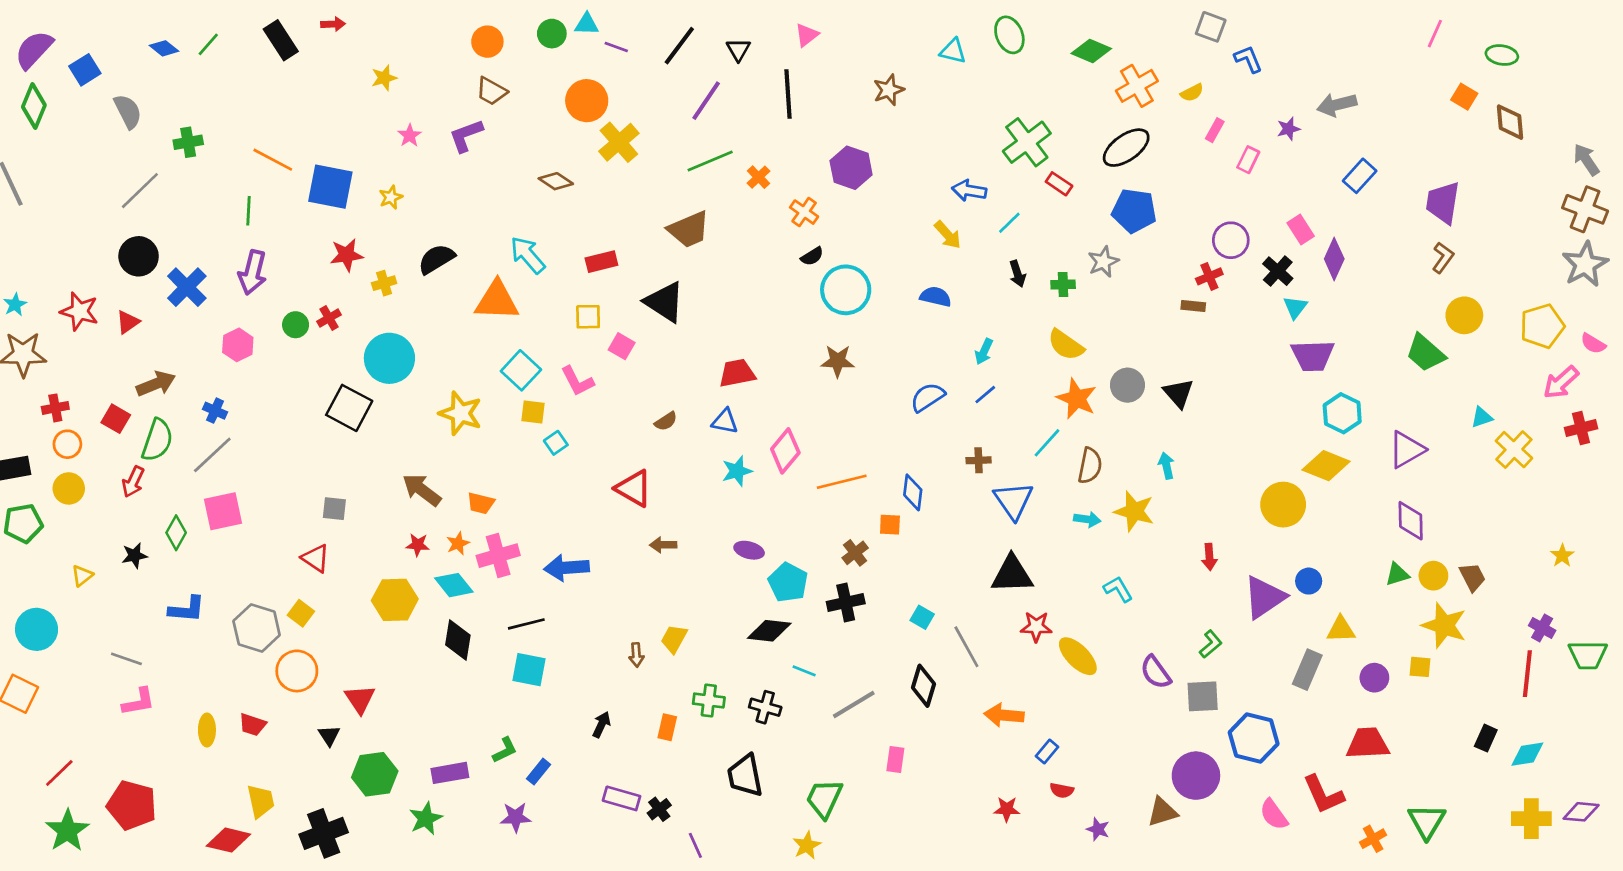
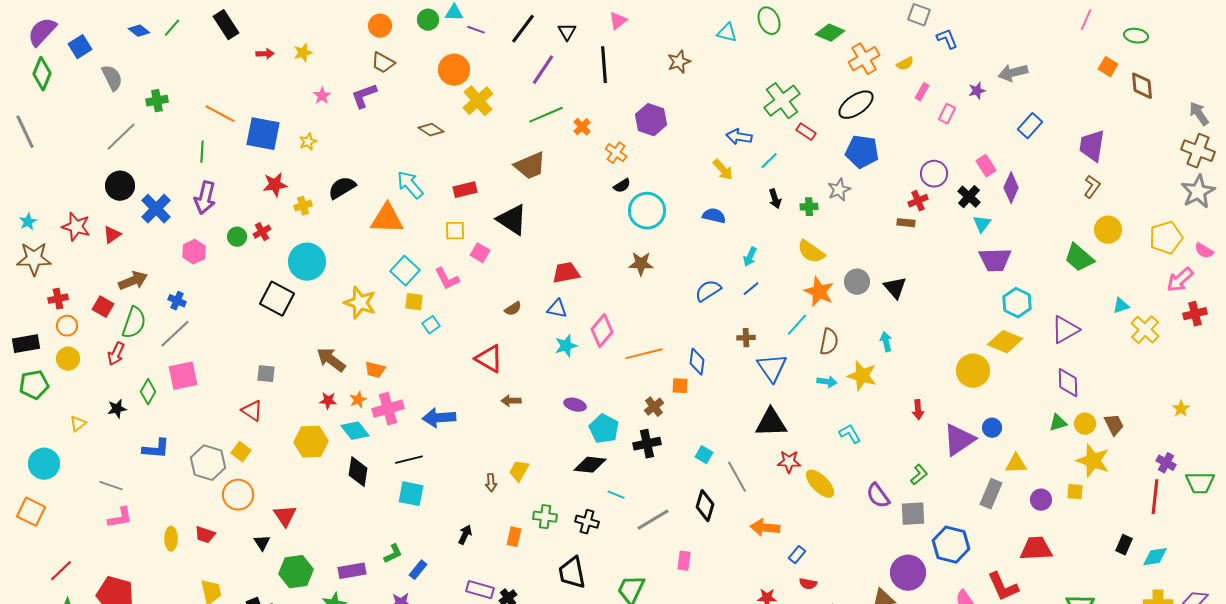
red arrow: (333, 24) -> (265, 54), moved

